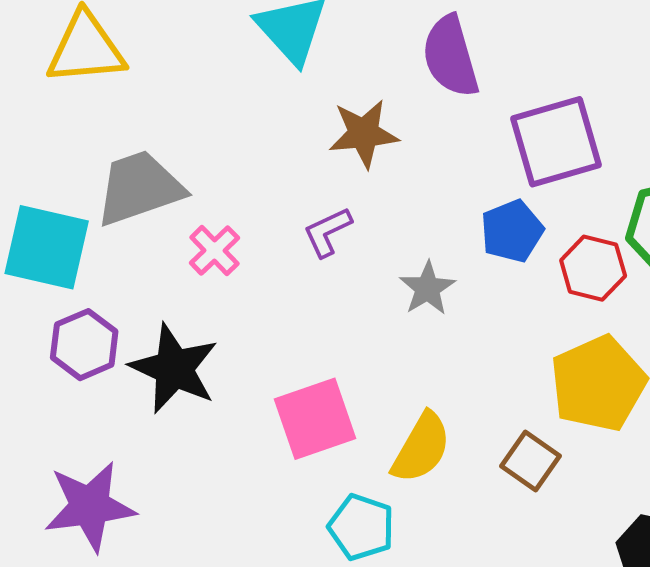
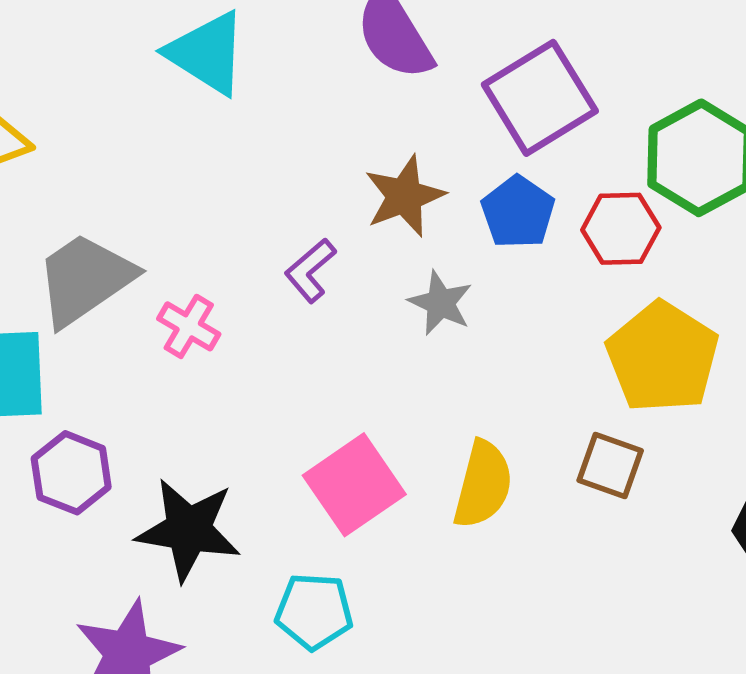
brown star: (364, 134) -> (404, 196), moved
black star: (174, 368) -> (188, 530), moved
cyan pentagon: (361, 527) -> (314, 611), moved

